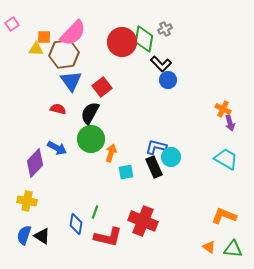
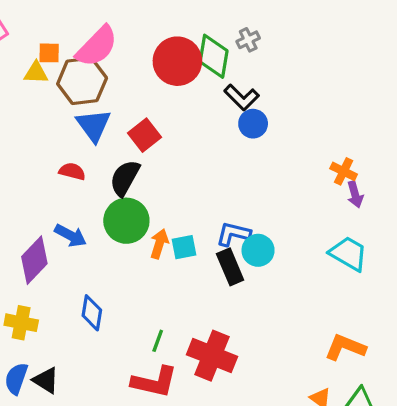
cyan square: (126, 172) -> (184, 247), moved
green line: (95, 212) -> (158, 341), moved
blue diamond: (76, 224) -> (92, 313), moved

